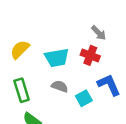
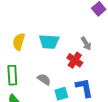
yellow semicircle: (20, 49) -> (19, 42), turned -42
cyan trapezoid: (57, 58) -> (49, 42), moved

